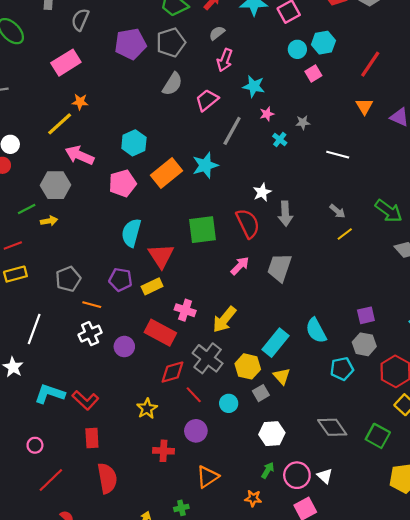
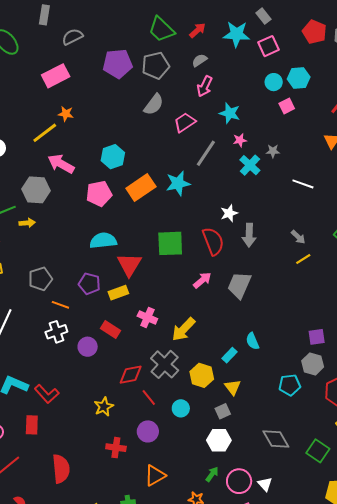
gray semicircle: (80, 20) -> (72, 37), turned 35
cyan cross: (280, 139) -> (250, 165), size x1.5
cyan semicircle: (131, 233) -> (103, 241), turned 64
cyan semicircle: (316, 330) -> (253, 341), moved, size x0.7
red rectangle: (160, 333) -> (110, 330), moved, size x0.7
cyan rectangle: (276, 343) -> (230, 355), size x0.6
gray square: (261, 393) -> (223, 411), moved
red rectangle: (92, 438) -> (32, 425), moved

